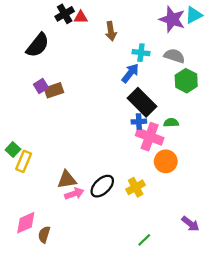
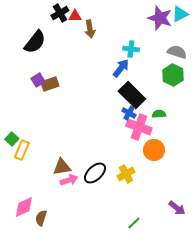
brown arrow: (111, 31) -> (90, 29), moved
gray semicircle: (174, 56) -> (177, 52), moved
blue cross: (139, 122) -> (129, 113), turned 32

